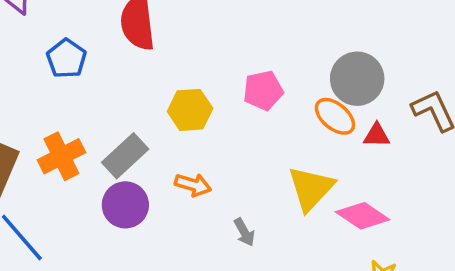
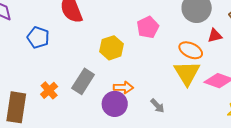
orange ellipse: (335, 116) -> (191, 50), moved
orange cross: (61, 156) -> (49, 90), size x0.7
purple circle: (125, 205) -> (115, 104), moved

